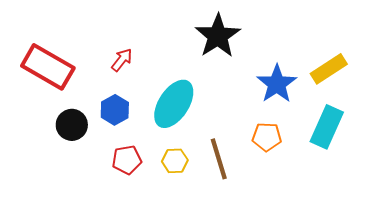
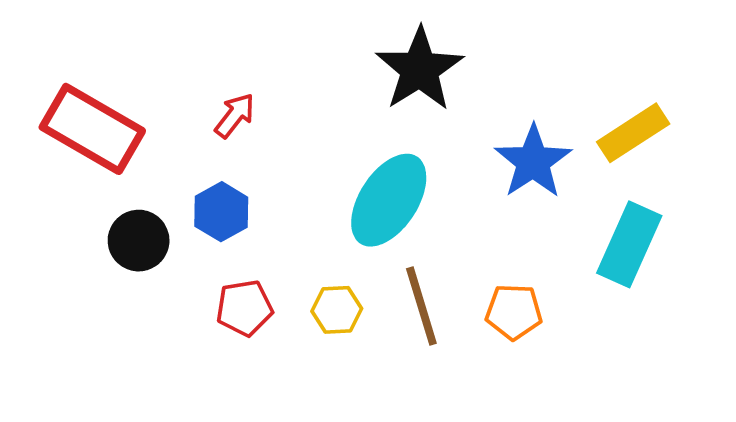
cyan ellipse: (174, 104) -> (389, 200), moved
orange pentagon: (267, 137) -> (514, 312), moved

